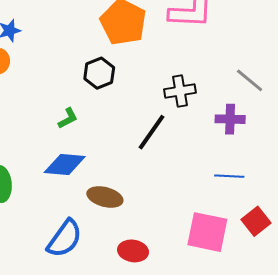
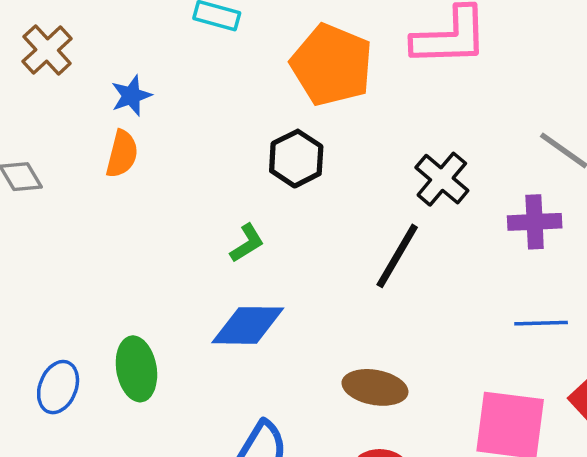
black cross: (180, 91) -> (442, 179), turned -36
brown ellipse: (105, 197) -> (375, 387), moved

